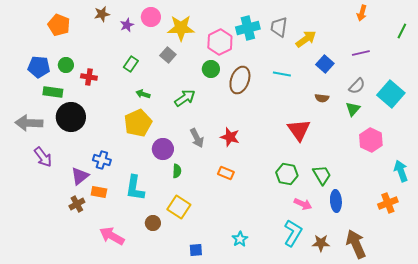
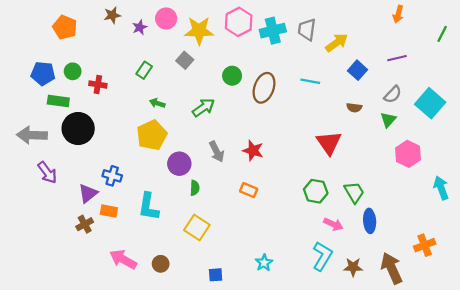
pink hexagon: (220, 42) -> (239, 22), moved
orange cross: (388, 203) -> (425, 245), moved
brown circle: (153, 223) -> (161, 264), moved

